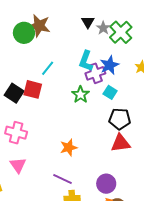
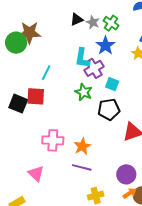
black triangle: (88, 22) -> (77, 19), turned 48
green cross: (121, 32) -> (111, 23), size x0.7
blue star: (110, 65) -> (105, 46), moved
black pentagon: (120, 119) -> (109, 109), moved
pink cross: (16, 133) -> (53, 140), moved
purple line: (62, 179) -> (82, 167), moved

